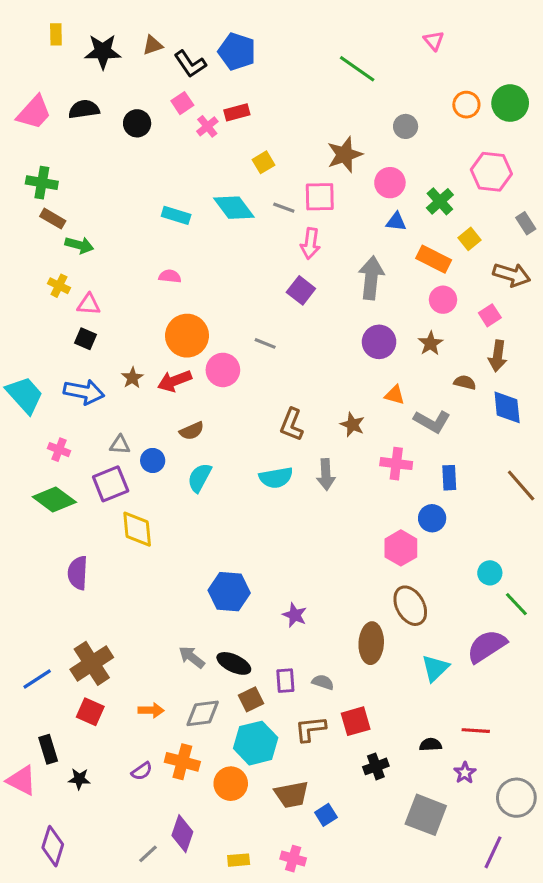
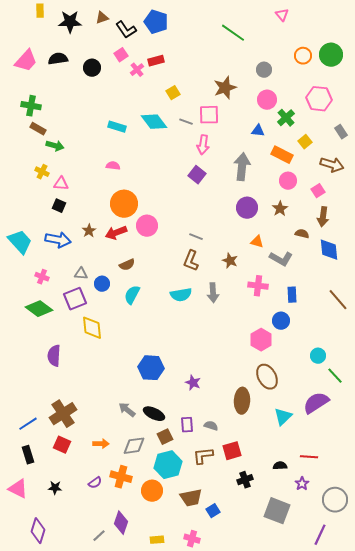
pink circle: (390, 183) -> (267, 100), moved
gray line: (265, 343) -> (196, 237), moved
black rectangle: (48, 749) -> (28, 455), moved

